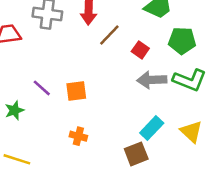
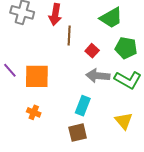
brown line: (109, 35) -> (69, 36), turned -48
orange square: (76, 91) -> (37, 76), size x1.5
cyan rectangle: (152, 128) -> (83, 106), moved, turned -30

